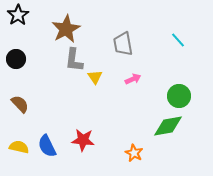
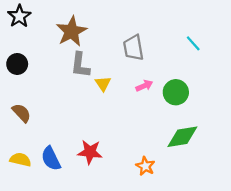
green circle: (179, 96) -> (176, 92), moved

